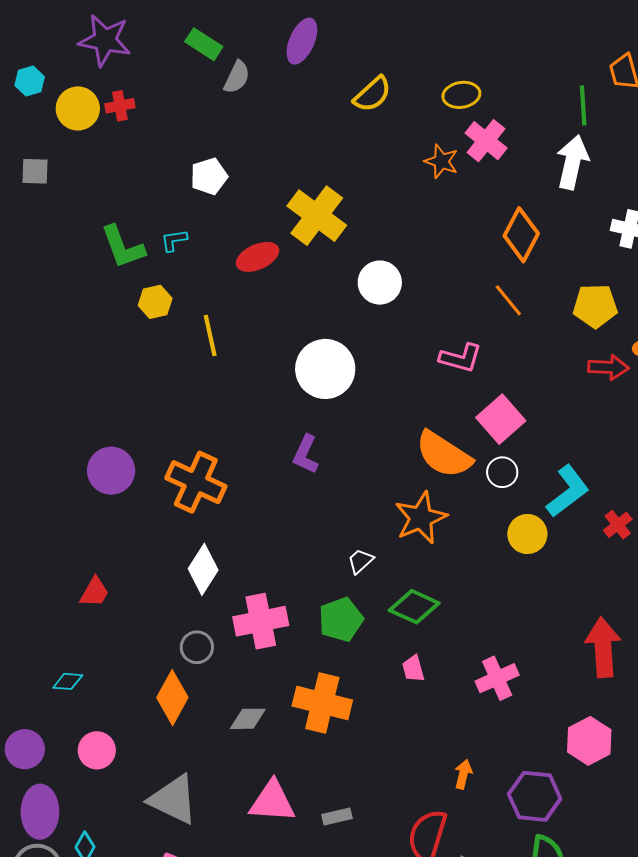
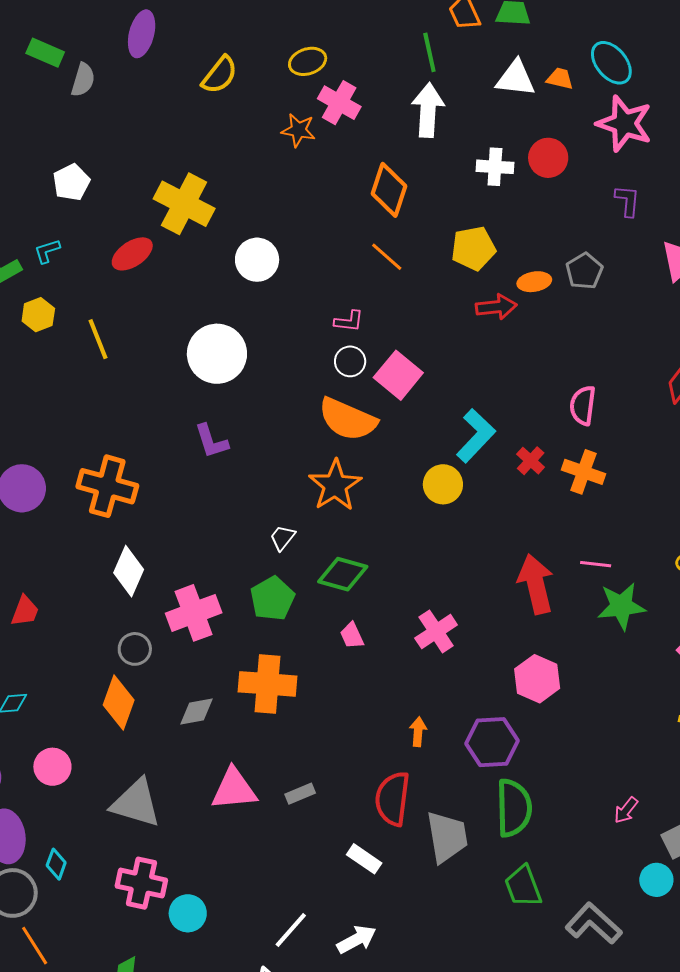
pink L-shape: (461, 358) -> (349, 321), size x0.7
purple L-shape: (306, 454) -> (211, 441), turned -33
white circle: (502, 472) -> (350, 361), moved

